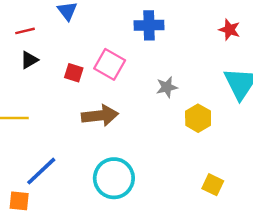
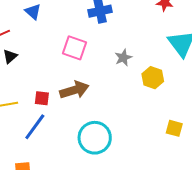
red square: (74, 73) -> (42, 98), moved
blue line: (41, 171) -> (35, 127), moved

